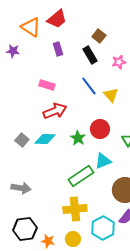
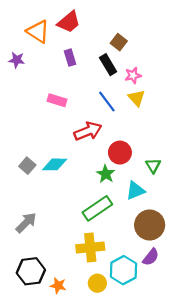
pink star: (119, 62) -> (133, 75), moved
yellow triangle: (111, 95) -> (137, 98), moved
red arrow: (55, 111) -> (88, 131), moved
green star: (78, 138) -> (106, 174), moved
cyan triangle: (103, 161) -> (135, 191), moved
gray arrow: (21, 188) -> (26, 223), turned -54
yellow circle: (73, 239) -> (97, 283), moved

